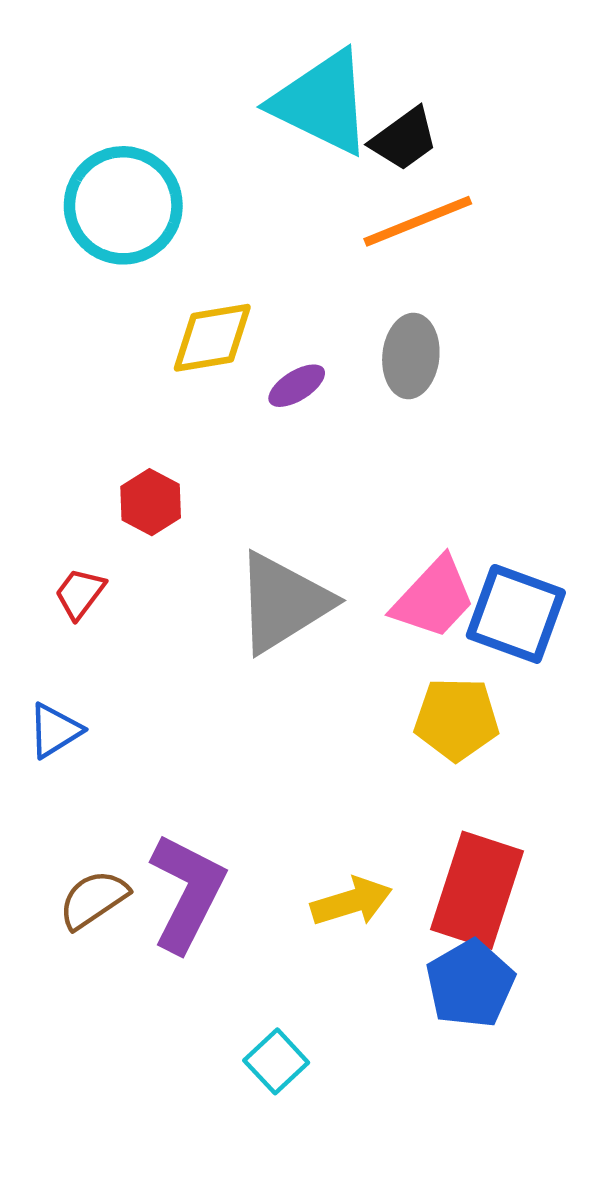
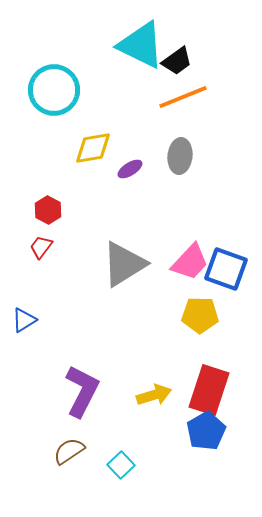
red hexagon: (151, 502) -> (48, 210), moved
red trapezoid: (80, 593) -> (41, 247), moved
brown semicircle: (94, 899) -> (69, 451), moved

